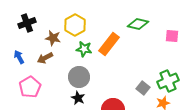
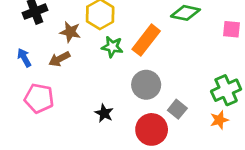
gray circle: (79, 77) -> (146, 85), moved
pink pentagon: (30, 87) -> (39, 98), turned -30
gray square: (143, 88) -> (177, 109), moved

